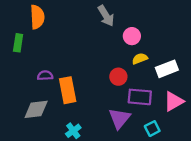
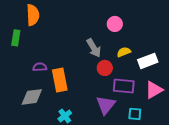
gray arrow: (106, 16) -> (94, 48), moved
pink circle: (132, 36) -> (115, 24), moved
cyan square: (152, 129) -> (135, 114), turned 32

